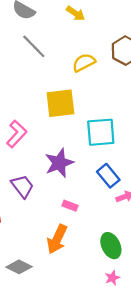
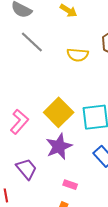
yellow semicircle: (84, 63) -> (78, 55), turned -145
yellow square: (60, 103) -> (59, 112), moved, turned -36

